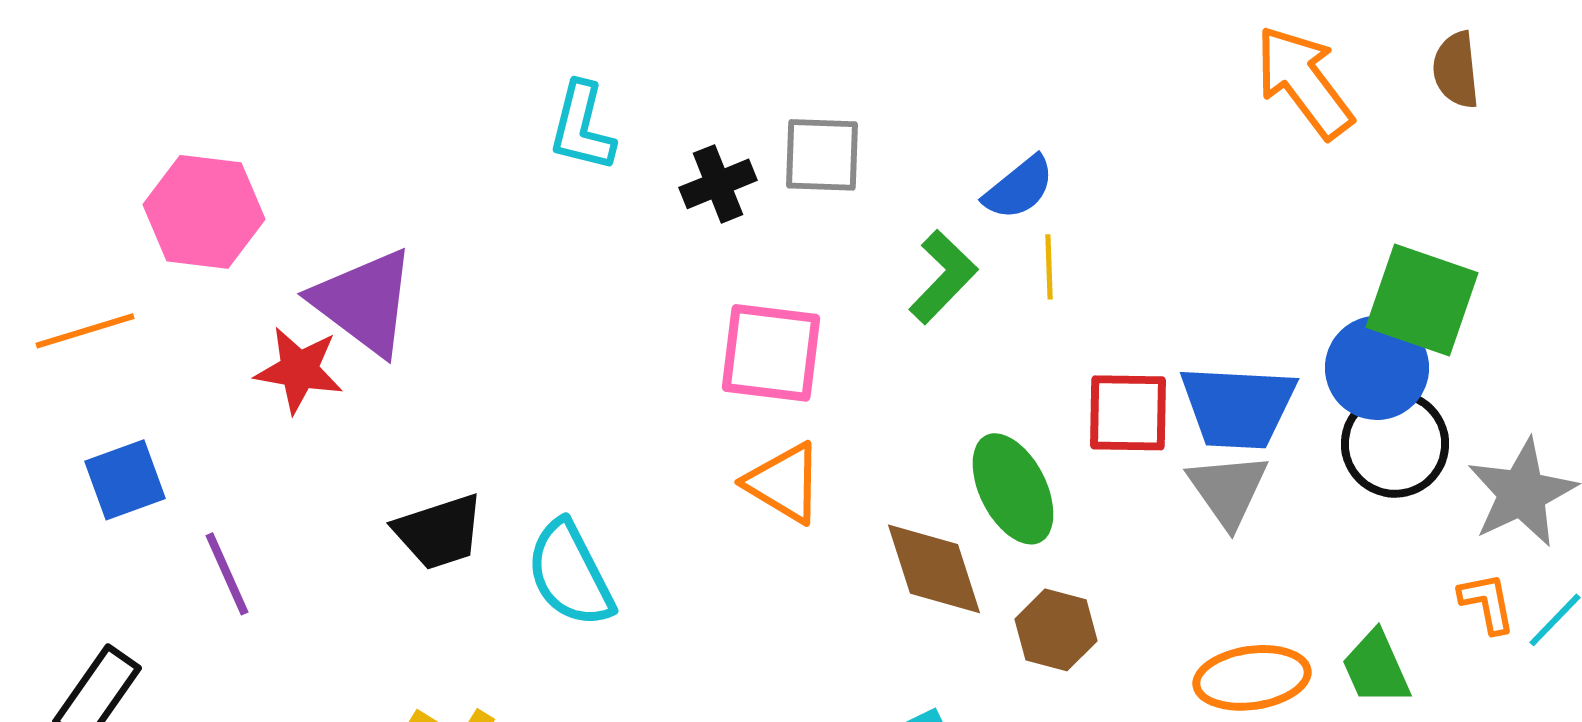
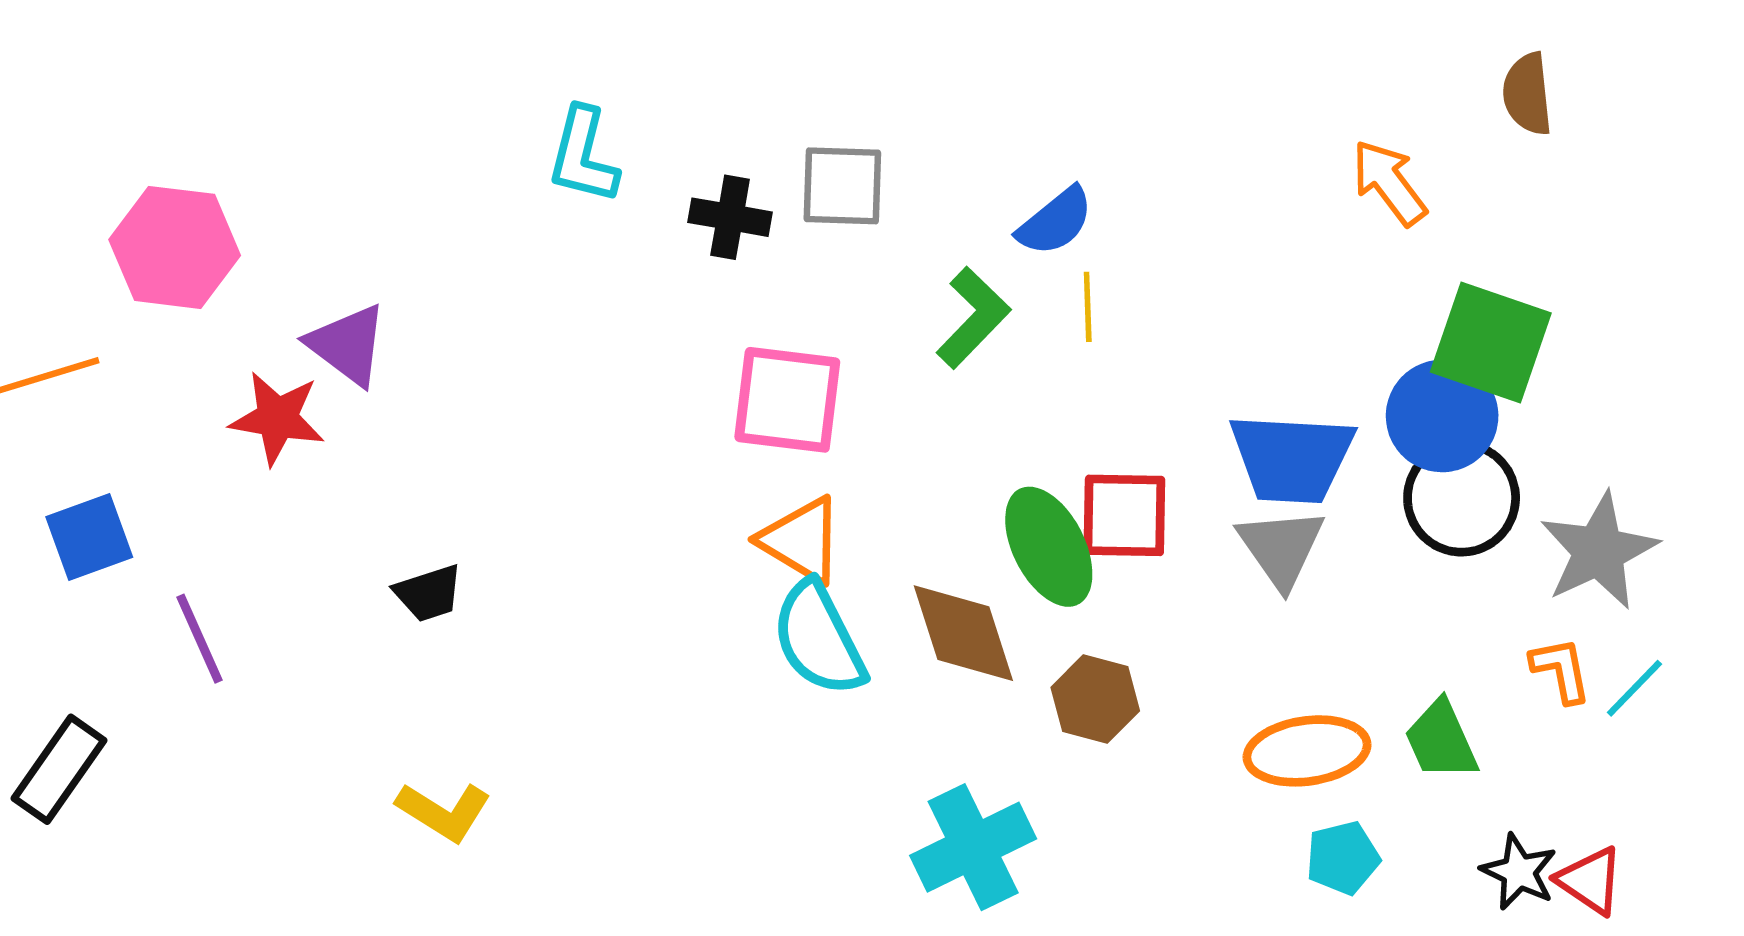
orange arrow: (1304, 82) -> (1389, 183), moved, size x0.7
black cross: (718, 184) -> (730, 217), turned 32
purple triangle: (364, 302) -> (348, 345), size x0.7
red square: (1128, 413) -> (1124, 515), moved
black trapezoid: (439, 532) -> (429, 593), size x0.7
cyan semicircle: (570, 574) -> (819, 639), moved

